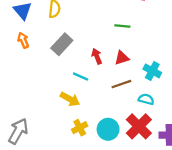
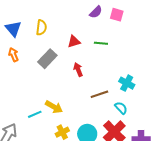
red triangle: (122, 58) -> (74, 41), moved
cyan line: (81, 76) -> (35, 114), moved, turned -48
cyan semicircle: (146, 99) -> (121, 108), turned 32

